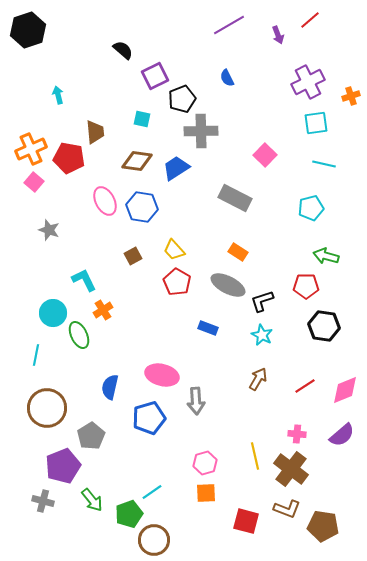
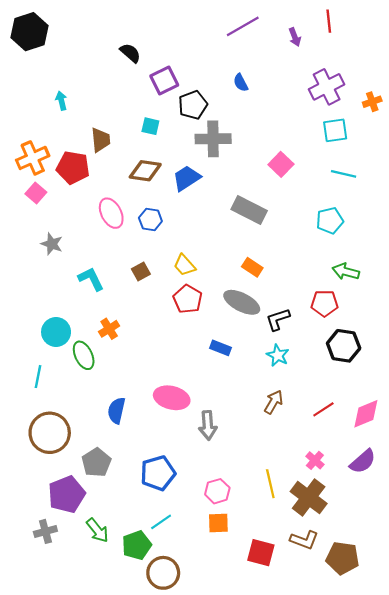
red line: (310, 20) -> (329, 21), turned -55
blue hexagon: (142, 207) -> (150, 220), size x0.7
cyan L-shape: (84, 280) -> (91, 279), moved
blue pentagon: (149, 418) -> (158, 473), moved
pink cross: (297, 434) -> (315, 460), turned 36
gray cross: (43, 501) -> (45, 531), turned -30

